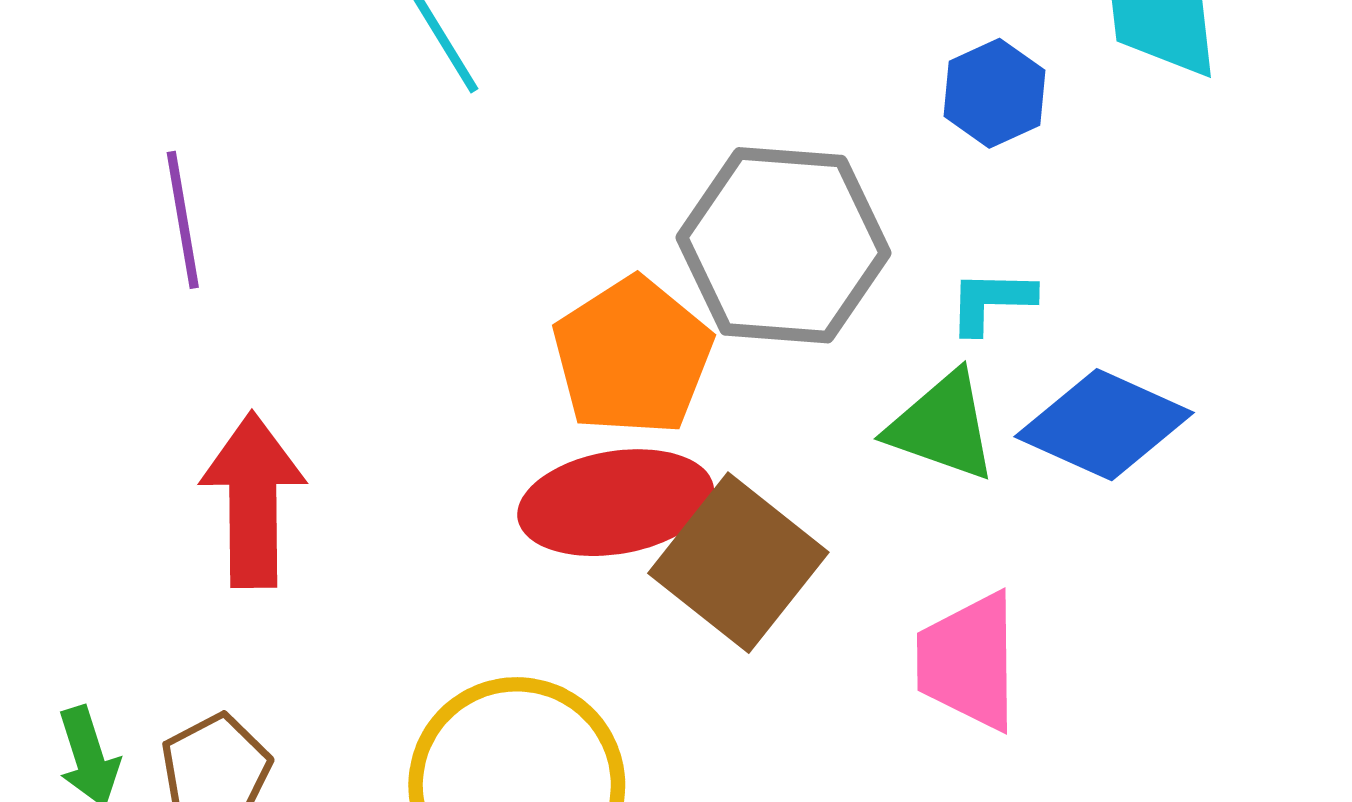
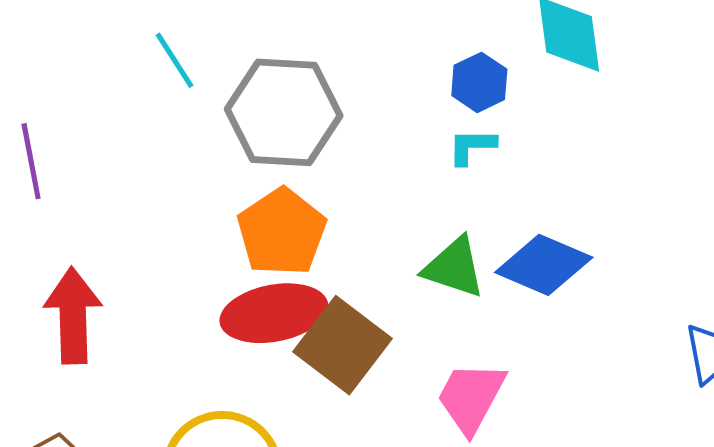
gray hexagon: (783, 245) -> (284, 112), moved
cyan L-shape: (991, 301) -> (472, 146), moved
pink trapezoid: (968, 661) -> (471, 397), turned 30

